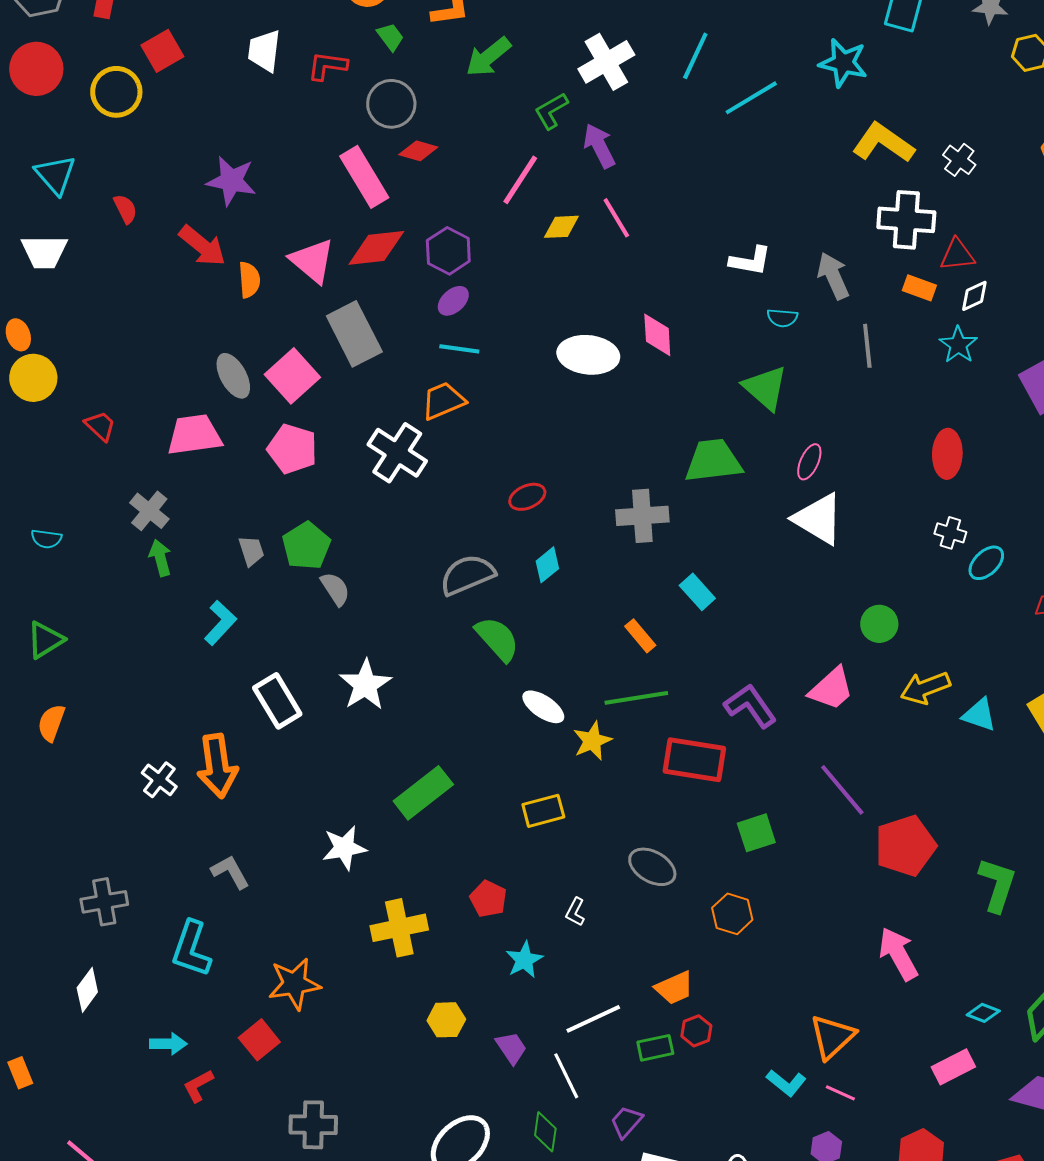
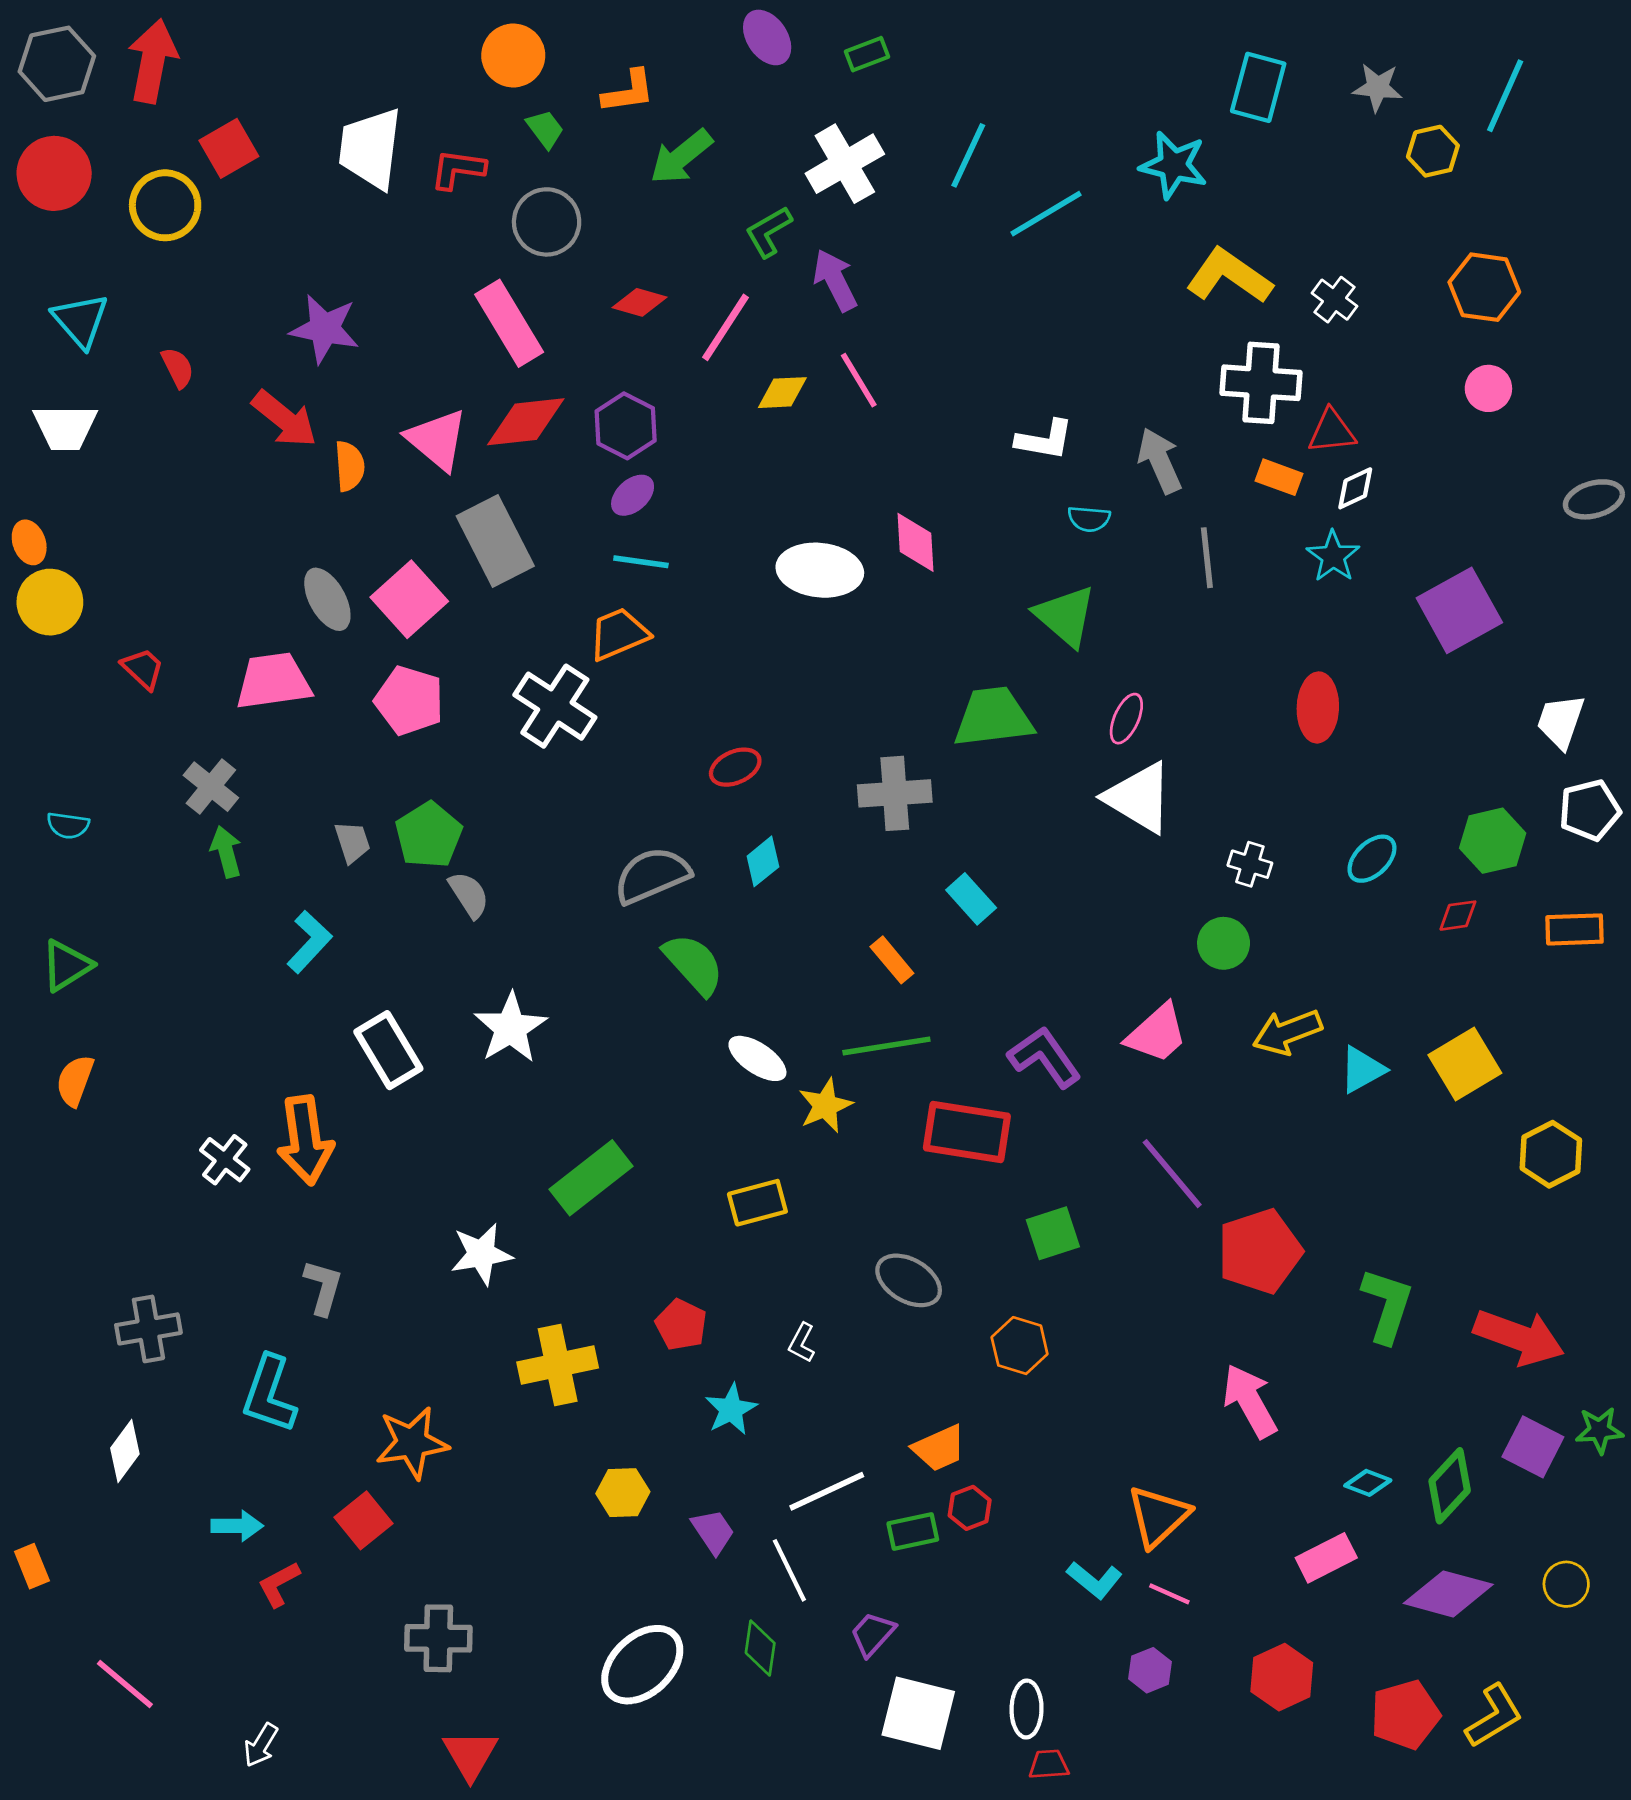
white trapezoid: (264, 51) -> (370, 148), size x1.4
red diamond: (418, 151) -> (640, 302), moved
white cross: (950, 533) -> (1250, 864), moved
cyan triangle: (979, 715) -> (1362, 1070), turned -48
gray L-shape: (230, 872) -> (323, 1287), turned 45

